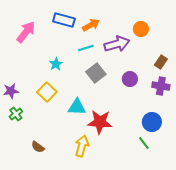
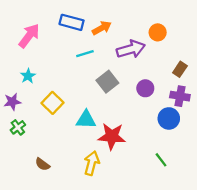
cyan line: (86, 48) -> (85, 54), moved
cyan star: (56, 64) -> (28, 76), moved
blue circle: (152, 122) -> (169, 118), moved

